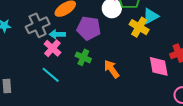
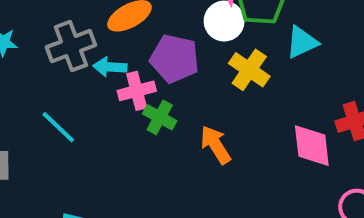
yellow cross: (139, 27) -> (249, 70), moved
pink cross: (52, 48) -> (137, 91), moved, turned 30
cyan line: (51, 75) -> (58, 127), moved

